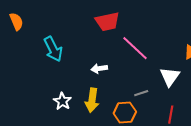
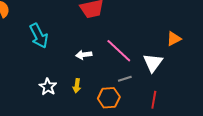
pink line: (135, 48) -> (119, 51), moved
yellow arrow: (92, 100) -> (77, 86), size x0.6

